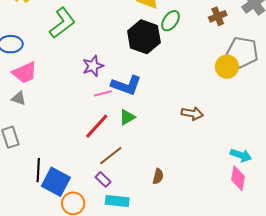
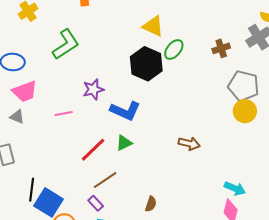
yellow circle: (227, 67) -> (245, 111), moved
pink line: (103, 93) -> (64, 113), moved

